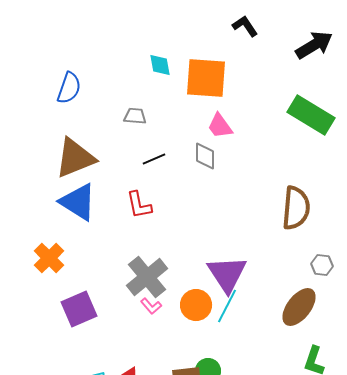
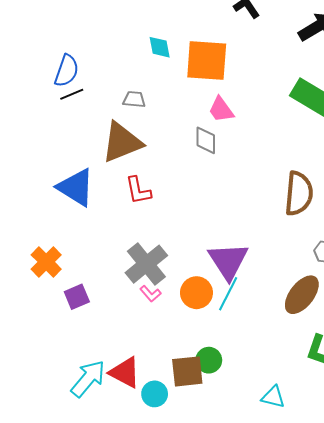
brown triangle: (75, 158) -> (122, 142), moved
black line: (154, 159) -> (72, 94), moved
orange cross: (49, 258) -> (46, 262), moved
purple square: (79, 309) -> (77, 297), size x0.7

